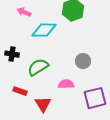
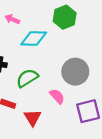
gray circle: (83, 61) -> (75, 72), size x1.6
pink semicircle: (66, 84) -> (57, 96), turned 49

